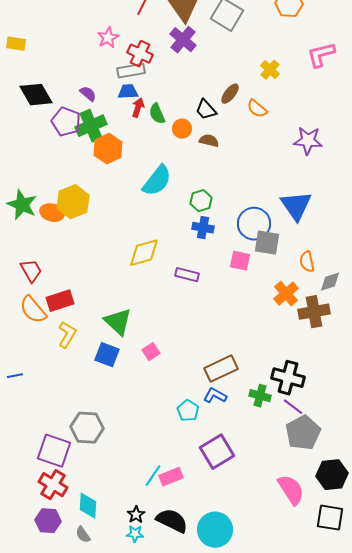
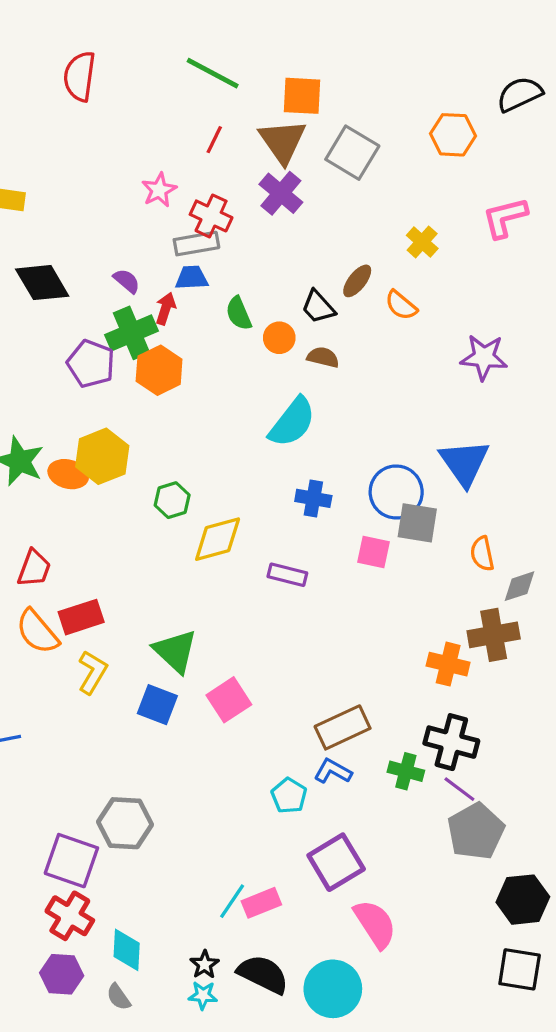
red arrow: (138, 108) -> (166, 309), moved
purple pentagon: (66, 122) -> (91, 364), moved
cyan semicircle: (157, 181) -> (292, 422), moved
green hexagon: (201, 201) -> (172, 500), moved
red trapezoid: (31, 271) -> (34, 568), turned 50
orange cross: (286, 294) -> (448, 664), moved, turned -35
pink square: (151, 352) -> (229, 700), size x1.5
pink semicircle: (291, 490) -> (375, 924), moved

